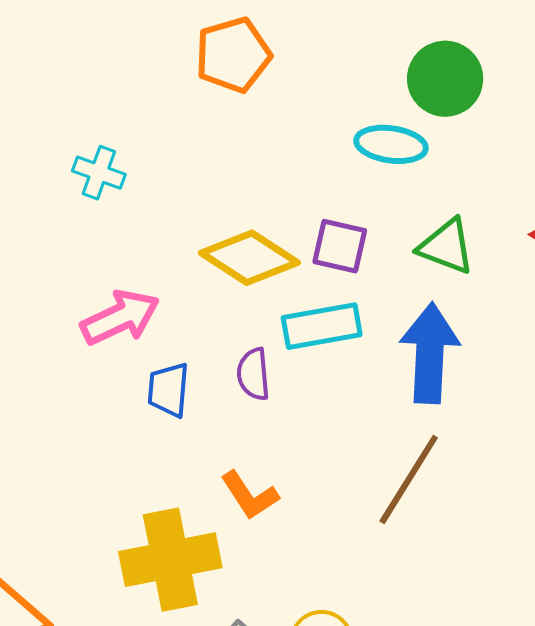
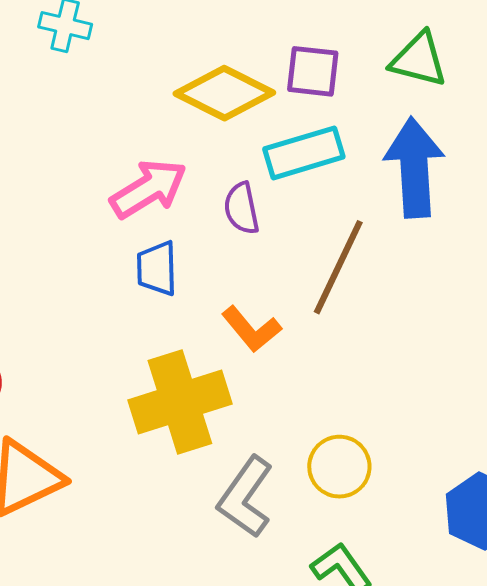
pink arrow: (120, 317) -> (149, 189), moved
blue trapezoid: (168, 390) -> (157, 268), moved
brown line: (409, 479) -> (338, 267), moved

